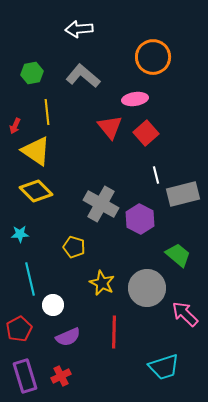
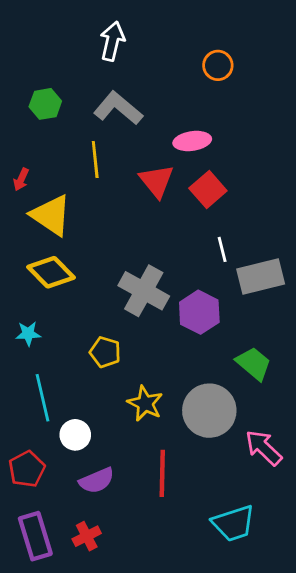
white arrow: (79, 29) -> (112, 41), turned 108
orange circle: (153, 57) -> (218, 65), moved, size x0.6
yellow line: (47, 112) -> (95, 160), moved

